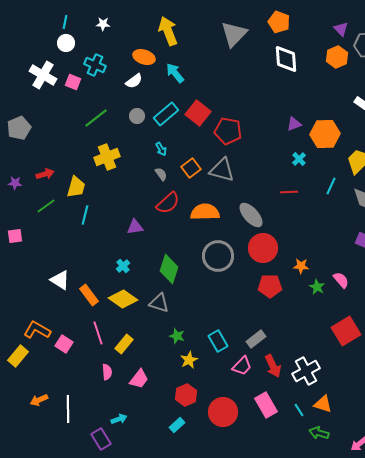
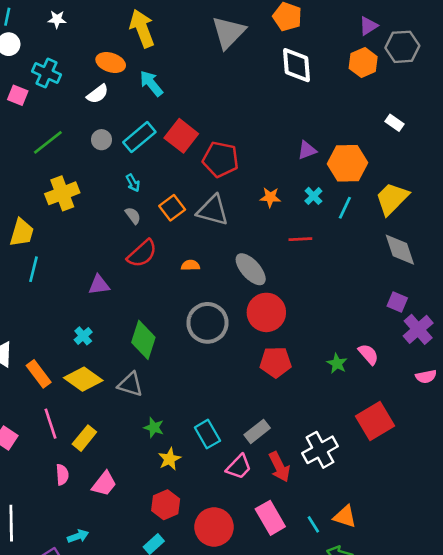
purple triangle: (341, 29) -> (368, 26), turned 42
cyan line: (331, 186) -> (345, 208), moved
orange semicircle: (205, 212) -> (190, 265), size x0.5
orange star: (301, 266) -> (270, 197), moved
white cross: (306, 371) -> (320, 450), moved

